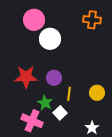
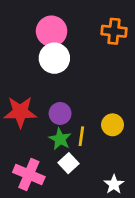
pink circle: (34, 20) -> (52, 31), moved
yellow circle: (97, 93) -> (113, 125), moved
green star: (45, 103) -> (60, 139), moved

